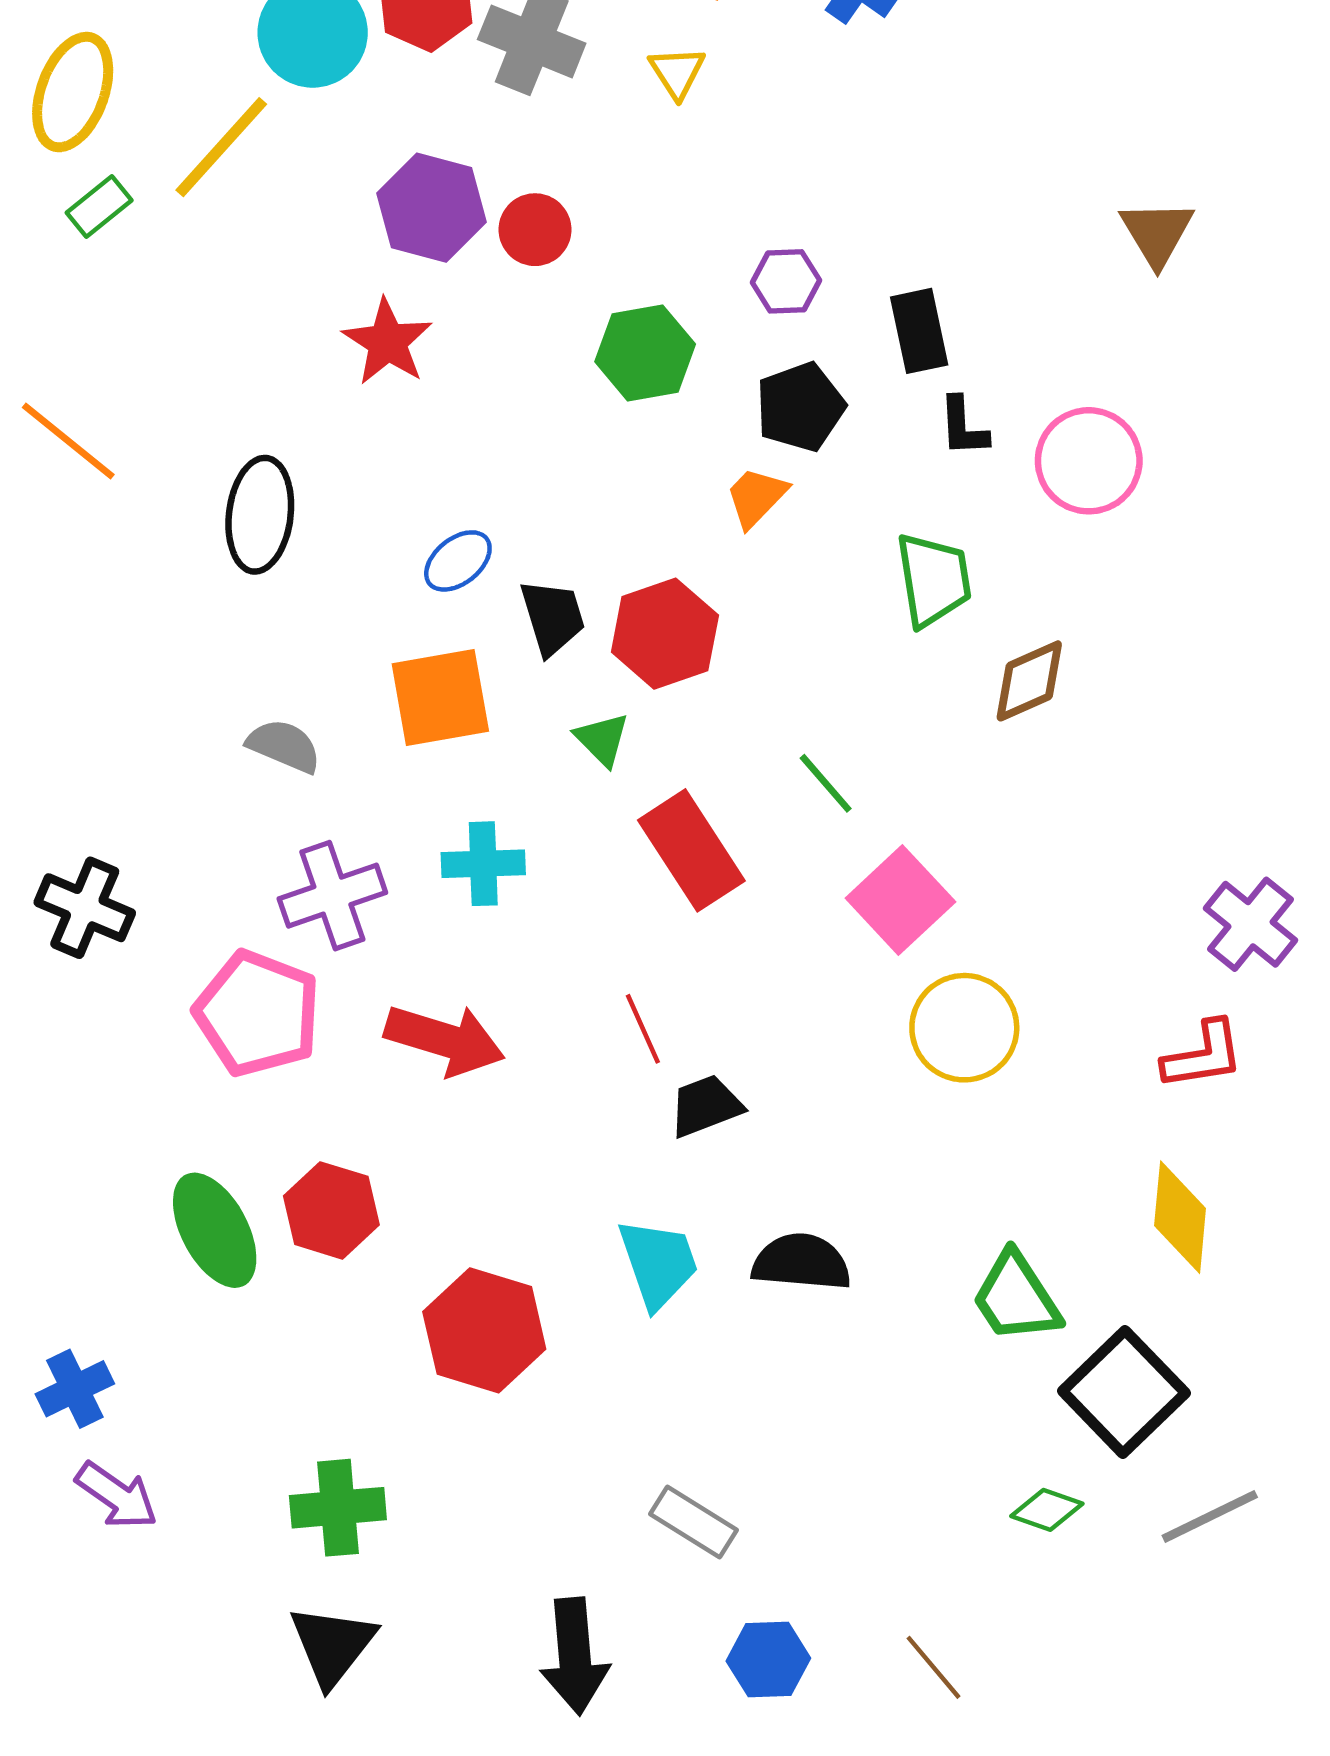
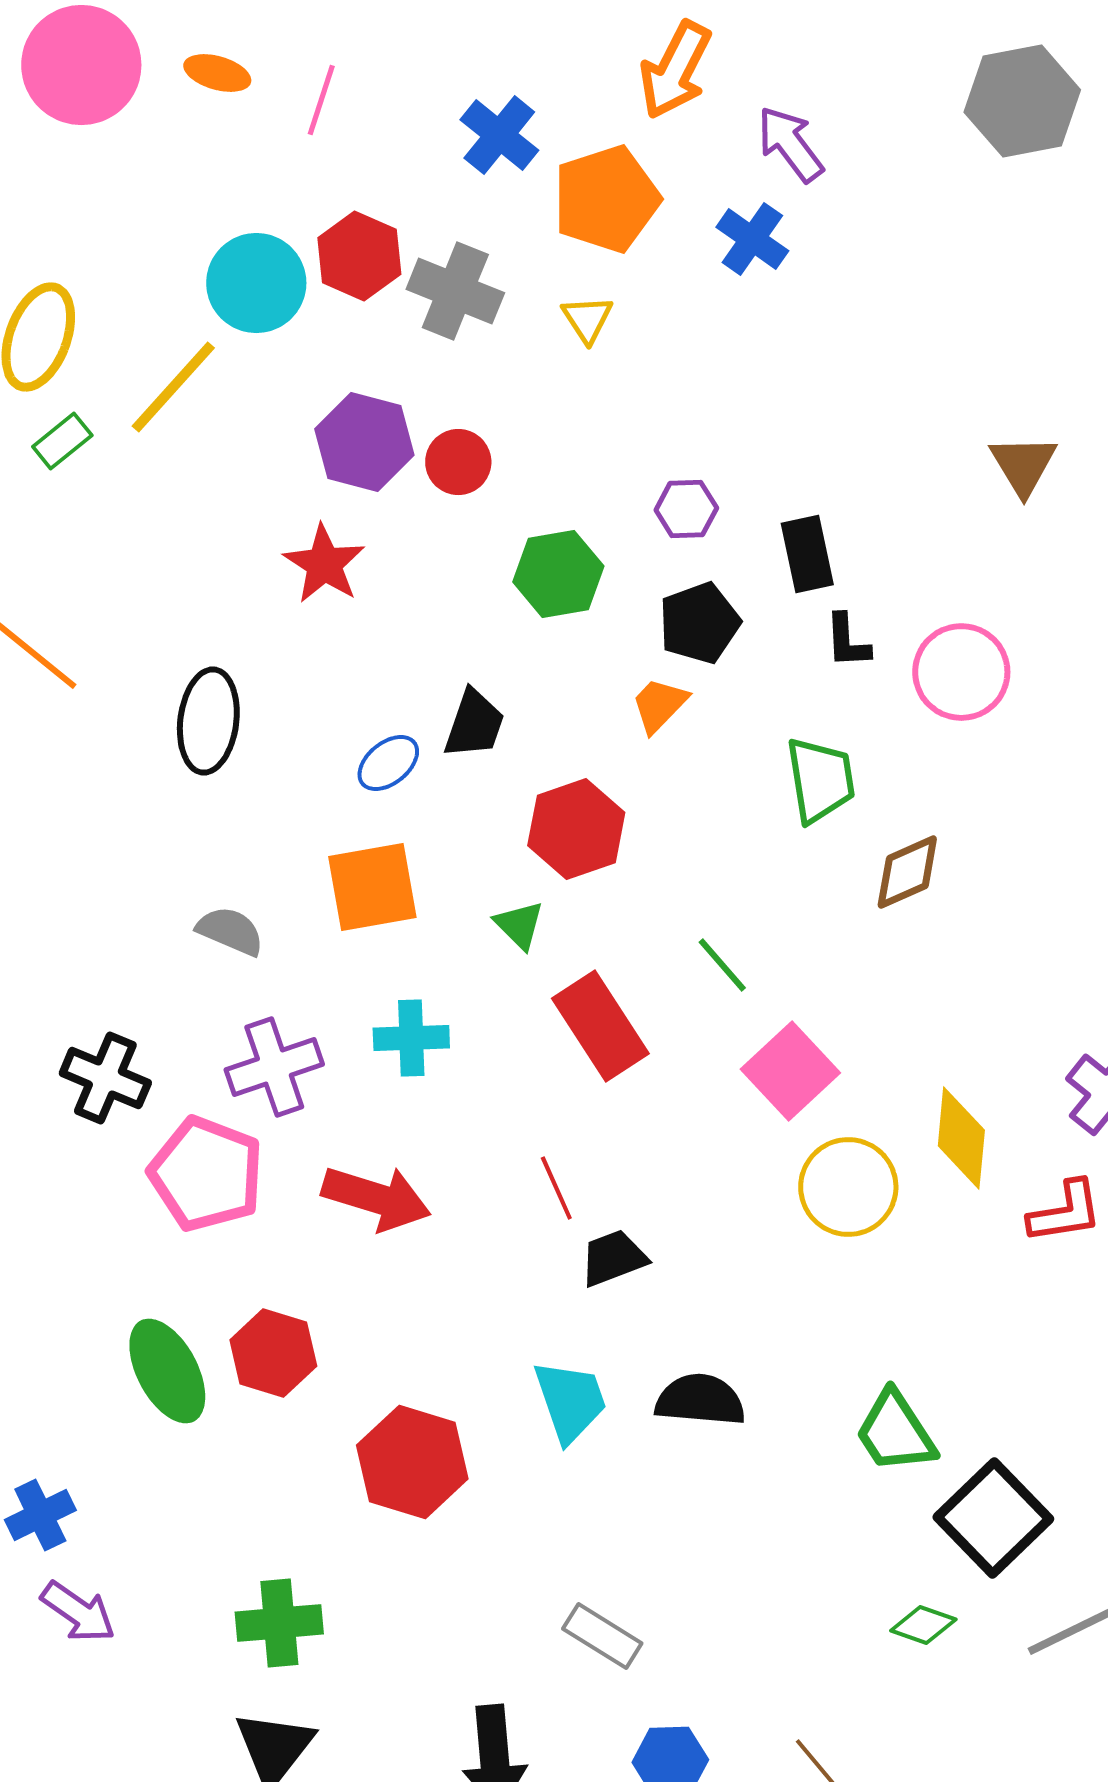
black trapezoid: (553, 617) -> (474, 724), moved, turned 36
black cross: (85, 908) -> (105, 1078), moved
yellow diamond: (1180, 1217) -> (961, 1138), moved

